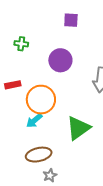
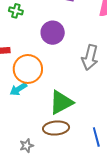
brown ellipse: (39, 155) -> (56, 128), moved

